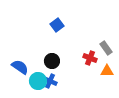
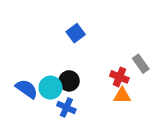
orange triangle: (107, 71) -> (122, 96), moved
cyan circle: (38, 81) -> (50, 88), moved

